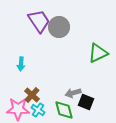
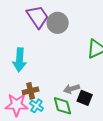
cyan arrow: (21, 64) -> (20, 60), size x1.6
brown cross: (32, 95) -> (31, 91), turned 35

